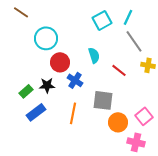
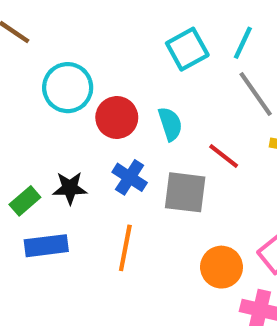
red circle: (60, 62) -> (117, 118), moved
gray square: (103, 100) -> (185, 192), moved
blue rectangle: (36, 112) -> (46, 246), turned 30

